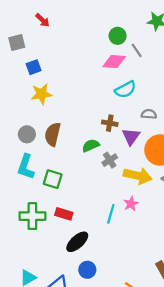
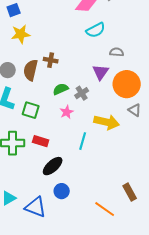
brown cross: (110, 123) -> (51, 60), moved
green semicircle: (91, 146) -> (61, 89), moved
yellow arrow: (138, 176) -> (107, 122), moved
pink star: (131, 204) -> (67, 112), moved

